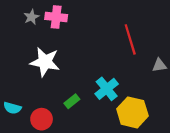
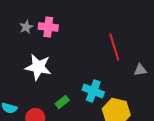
cyan cross: (107, 89) -> (93, 91), turned -30

